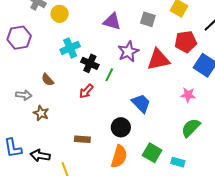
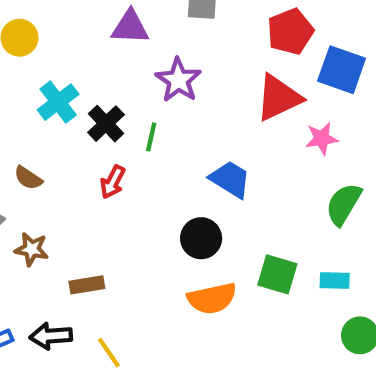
red triangle: (158, 60) -> (279, 98), moved
black cross: (90, 63) -> (106, 124), turned 36
brown rectangle: (82, 139) -> (87, 285), moved
orange semicircle: (119, 156) -> (212, 298), turned 75

